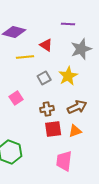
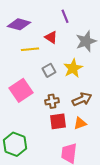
purple line: (68, 24) -> (65, 16), moved, turned 64
pink square: (16, 98) -> (21, 90), size x1.6

